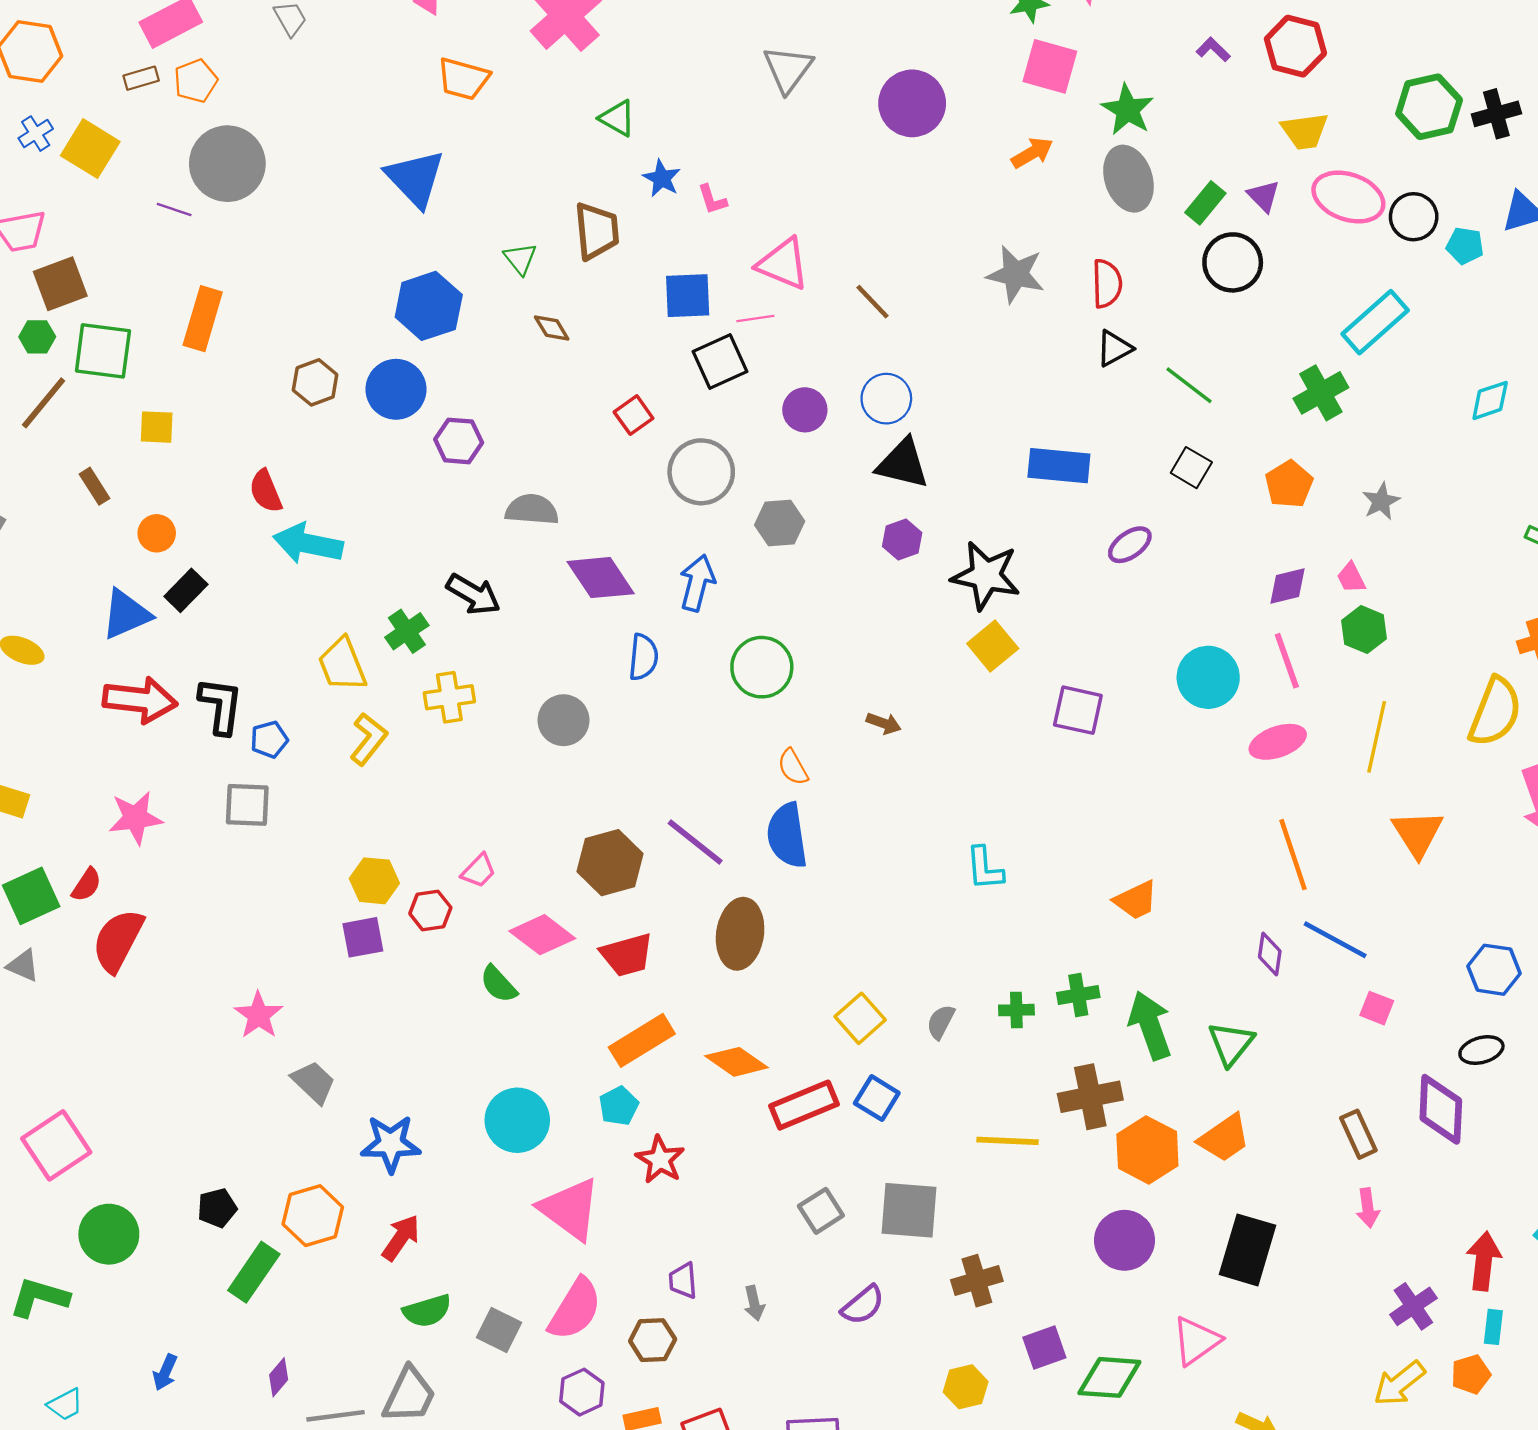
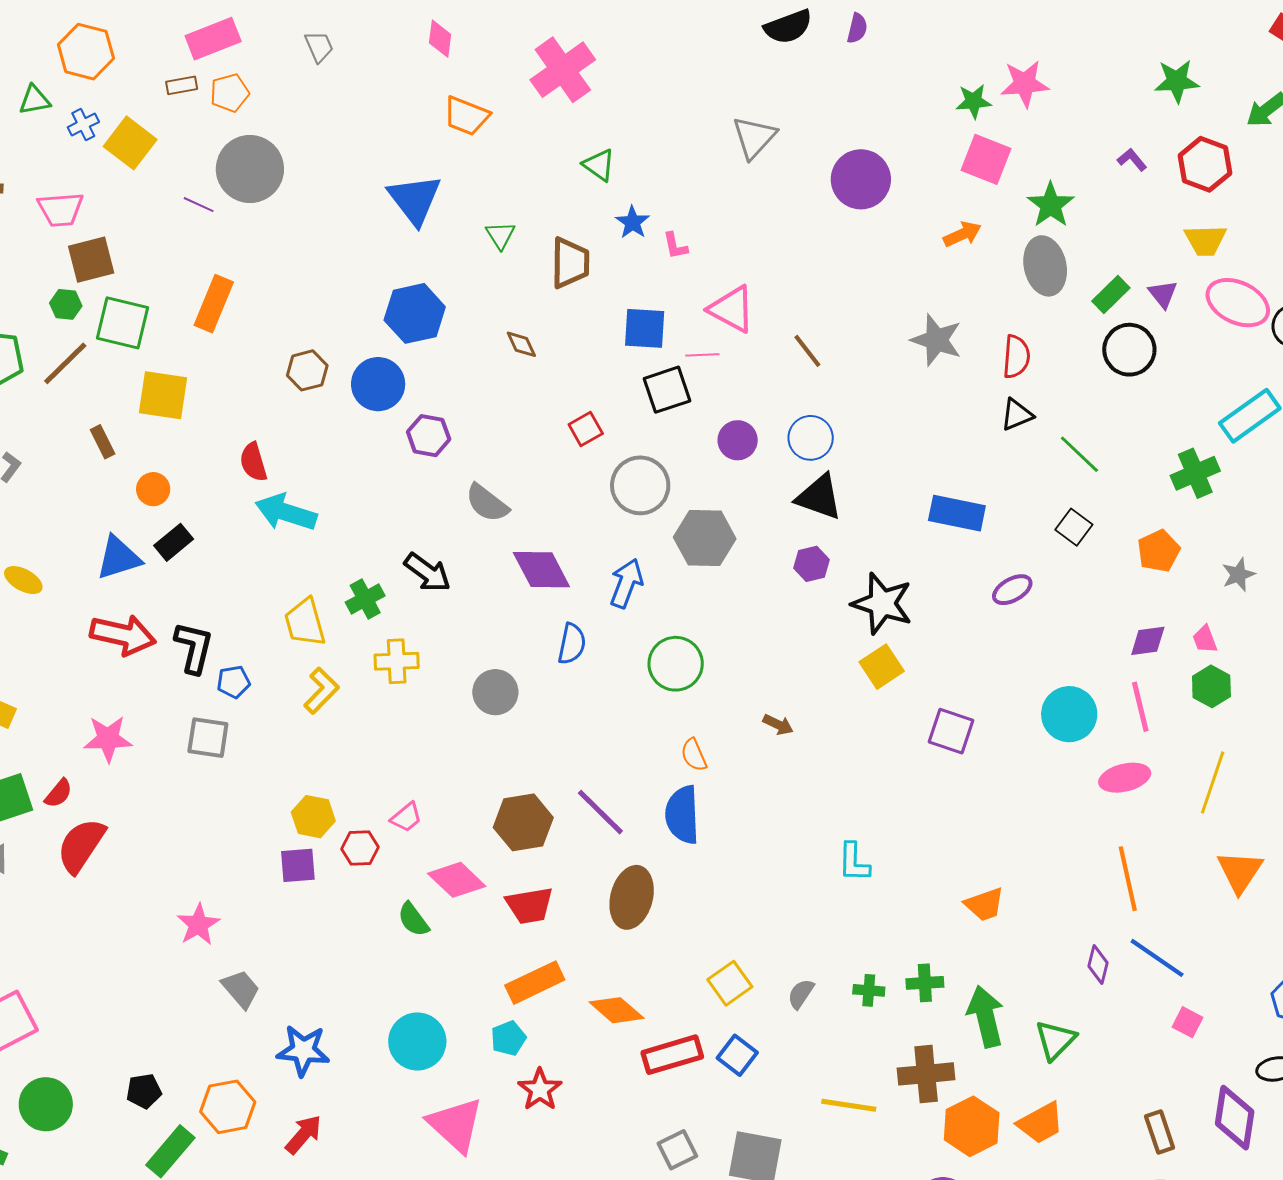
green triangle: (520, 259) -> (500, 235), moved
yellow square: (157, 427) -> (163, 395), size x1.6
gray semicircle: (532, 510) -> (487, 503), turned -153
gray hexagon: (780, 523) -> (705, 538), size x1.4

